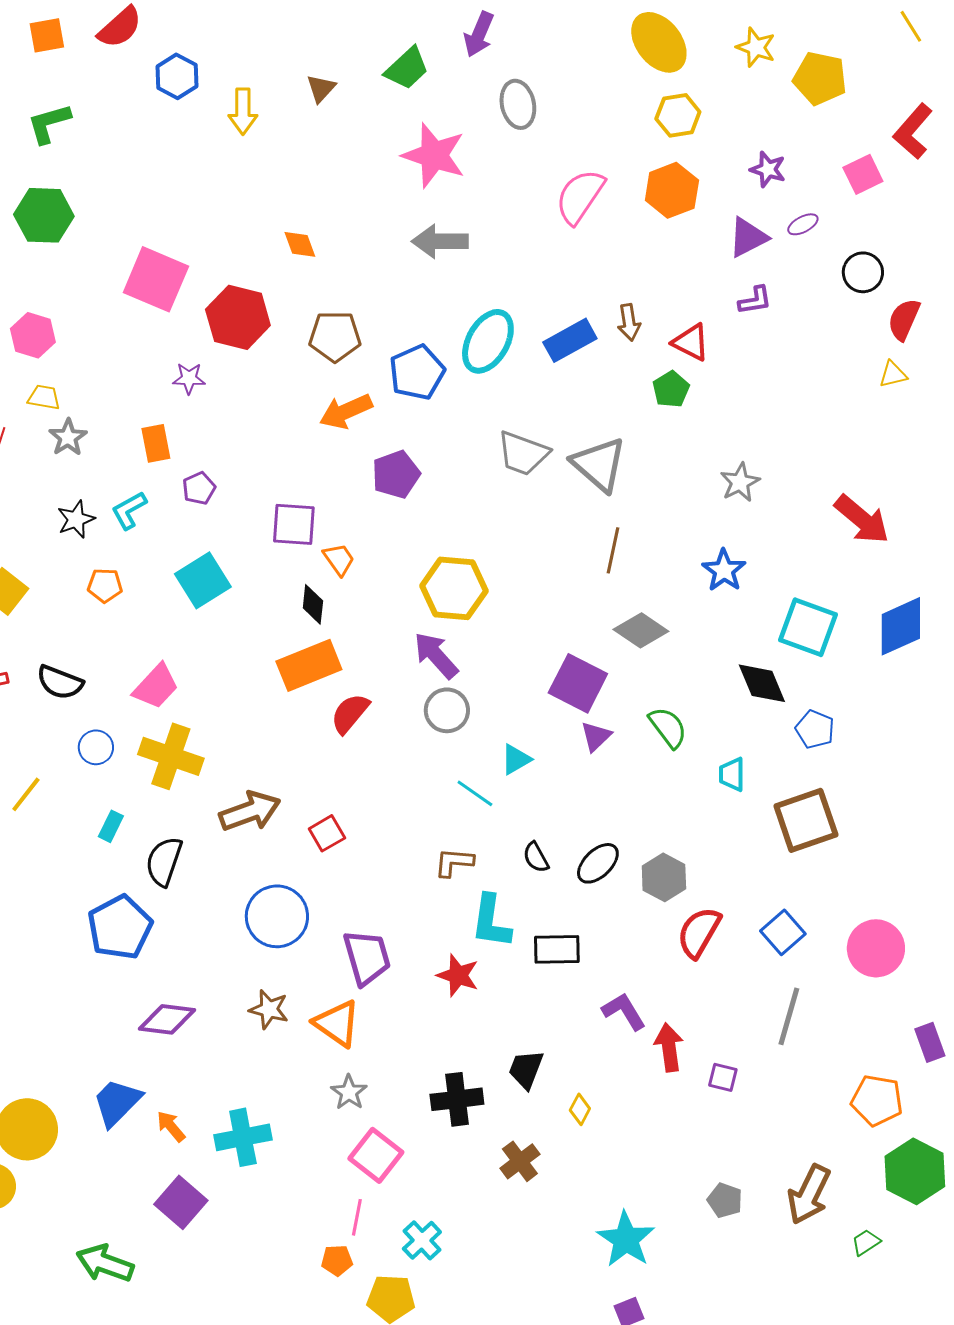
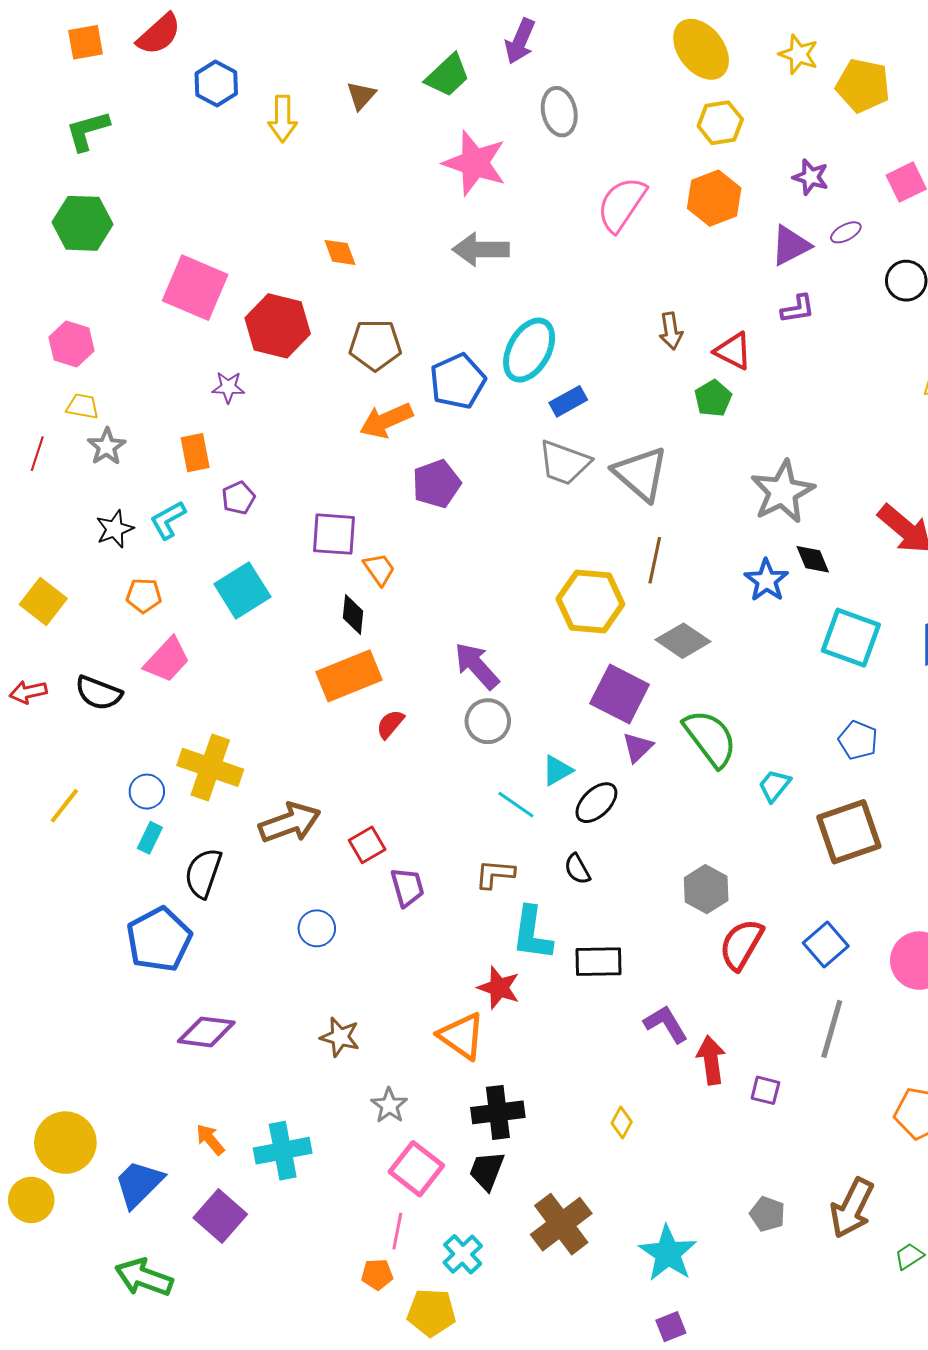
blue rectangle: (570, 340) -> (568, 401), moved, size x0.7
gray star: (740, 482) -> (783, 492), size x1.6
yellow hexagon: (454, 588) -> (590, 601), moved
black diamond: (762, 683) -> (813, 559), moved, size x0.7
pink trapezoid: (156, 686) -> (167, 660), moved
red semicircle: (350, 713) -> (390, 724), size x0.7
green semicircle: (668, 727) -> (710, 738), size x1.4
blue circle: (96, 747) -> (147, 792), moved
cyan trapezoid: (732, 774) -> (774, 786), turned 39
black ellipse: (598, 863) -> (596, 803), moved
blue circle: (277, 916) -> (317, 928), size x0.6
purple trapezoid: (367, 957) -> (407, 887), moved, size x0.7
brown star: (269, 1009) -> (340, 1037), moved
orange triangle: (337, 1023) -> (462, 1036), moved
black trapezoid: (526, 1069) -> (487, 1171), moved
blue trapezoid: (117, 1102) -> (139, 1184), moved
brown cross: (520, 1161) -> (561, 1224), moved, size x1.5

